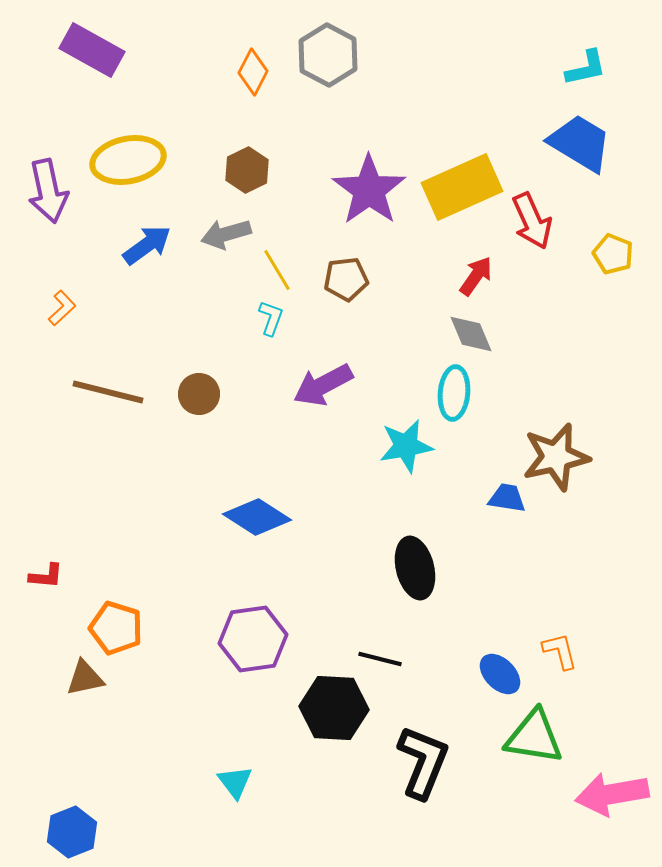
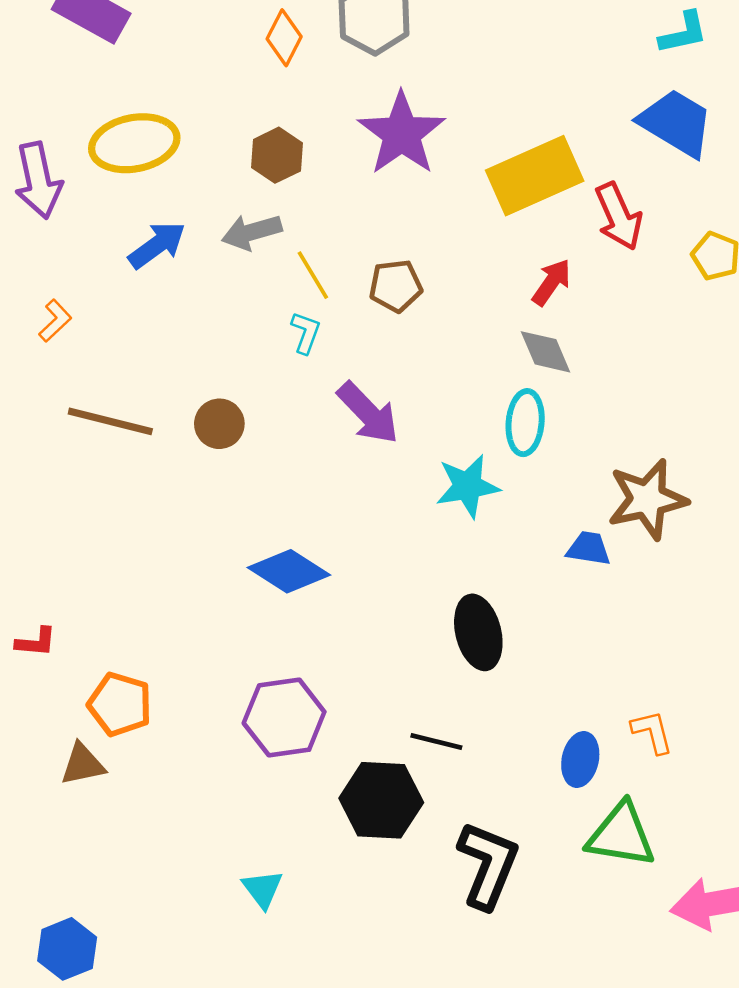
purple star: (369, 190) -> (402, 134), moved
purple arrow: (323, 385) -> (368, 413), turned -106
blue ellipse: (500, 674) -> (580, 759), turned 57

